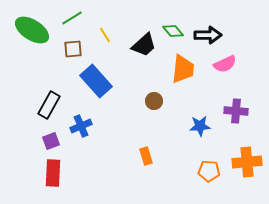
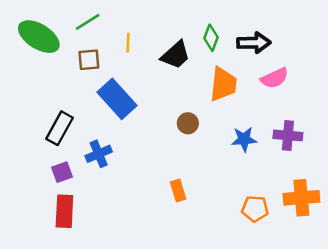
green diamond: (173, 31) -> (211, 38), turned 60
yellow line: (105, 35) -> (128, 43), turned 35
blue star: (200, 126) -> (244, 139), moved

